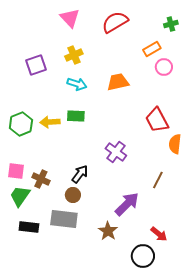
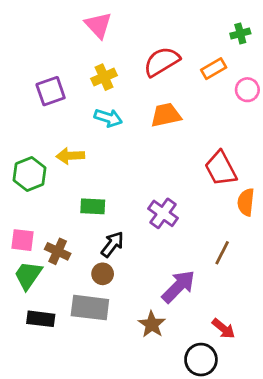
red semicircle: (115, 22) -> (162, 62), moved
pink circle: (164, 67) -> (247, 90), moved
green rectangle: (76, 116) -> (93, 206), moved
yellow arrow: (50, 122) -> (70, 156), moved

